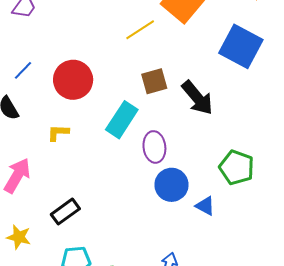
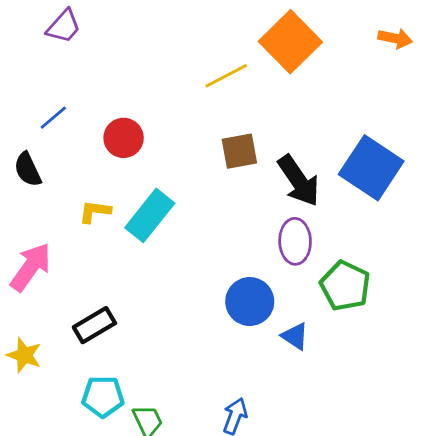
blue square: (241, 46) -> (371, 168), moved
red circle: (73, 80) -> (124, 138), size x0.7
cyan rectangle: (122, 120) -> (150, 215), moved
purple ellipse: (154, 147) -> (295, 241), moved

